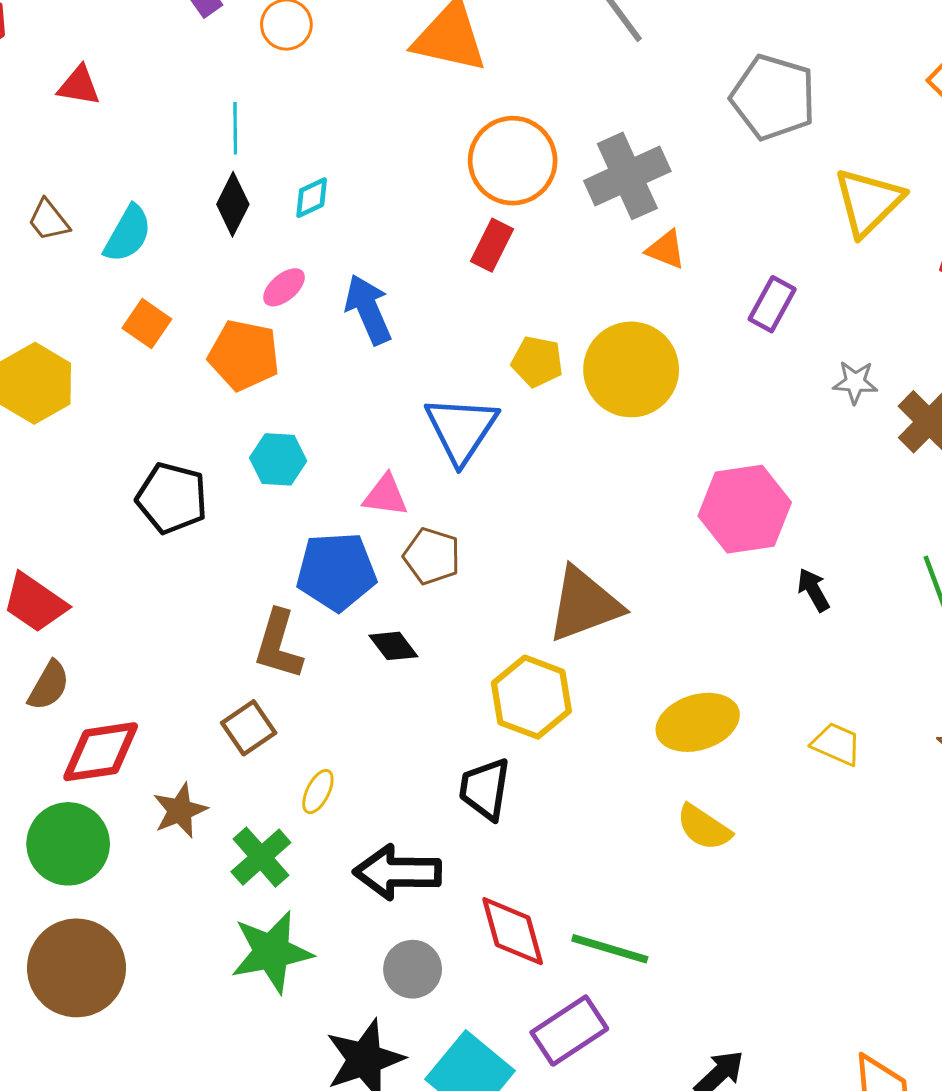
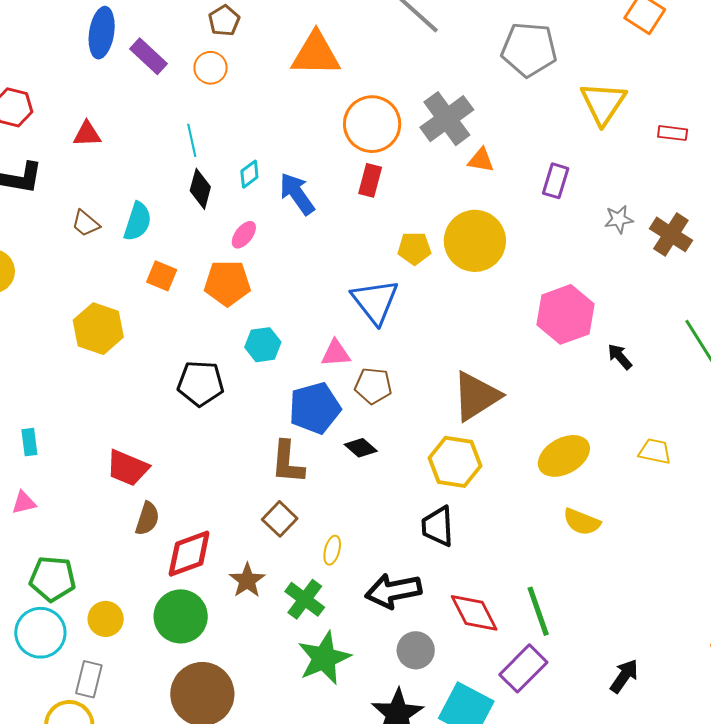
blue arrow: (368, 309) -> (297, 194), moved
green line: (610, 949) -> (538, 611), turned 66

